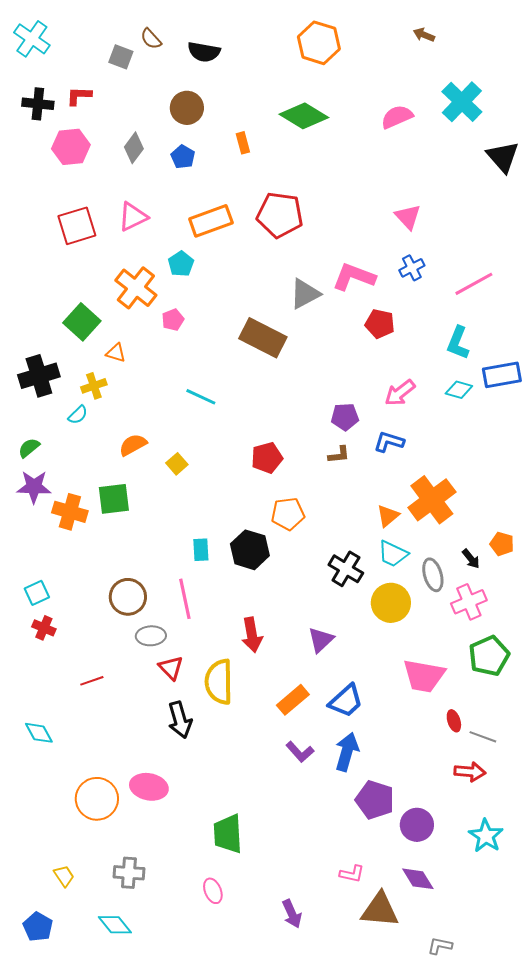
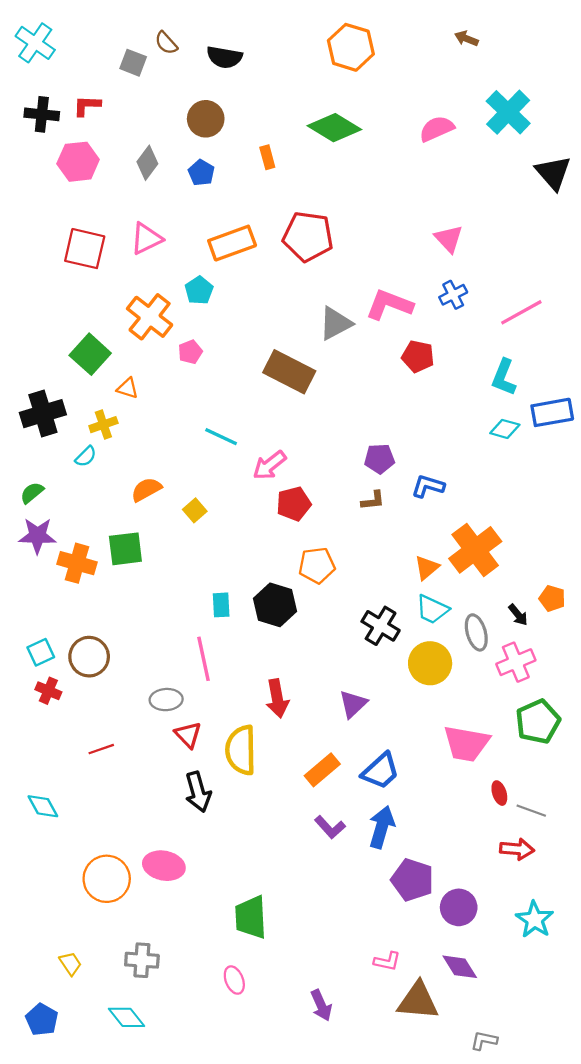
red square: (77, 226) -> (85, 249), turned 30
pink arrow: (400, 393) -> (269, 465), moved
brown circle: (128, 597) -> (89, 657), moved

